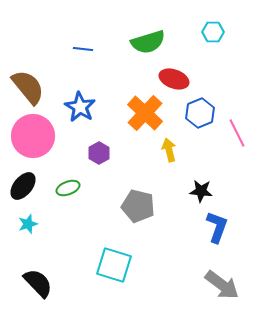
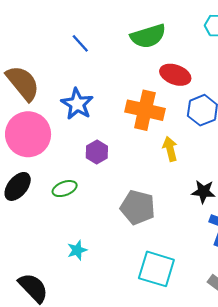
blue line: (83, 49) -> (80, 43), turned 42
orange cross: (145, 113) -> (145, 110), turned -30
cyan star: (28, 224) -> (77, 250), moved
cyan square: (114, 265) -> (156, 269), moved

